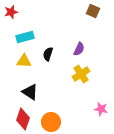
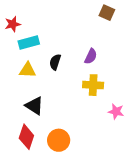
red star: (11, 12) -> (13, 24), moved
yellow cross: (81, 74) -> (93, 85), turned 36
pink star: (101, 109) -> (116, 111), moved

